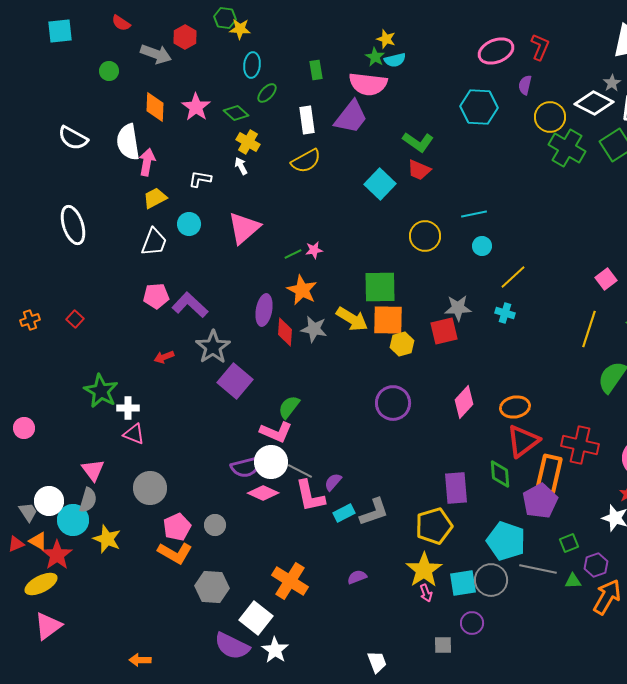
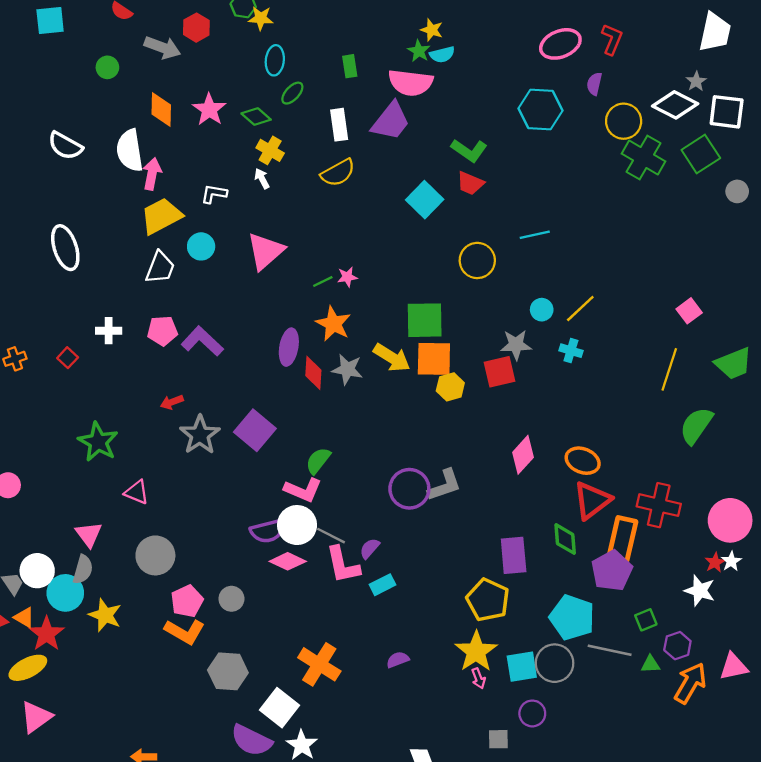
yellow trapezoid: (155, 198) -> (161, 216), size x1.5
cyan circle: (482, 246) -> (542, 310), moved
gray star: (213, 347) -> (200, 435), moved
purple circle: (393, 403) -> (409, 489), moved
orange ellipse: (515, 407) -> (583, 461), turned 32
white cross: (128, 408) -> (109, 331), moved
gray L-shape: (374, 512) -> (445, 485), moved
yellow pentagon: (434, 526) -> (488, 600), turned -30

